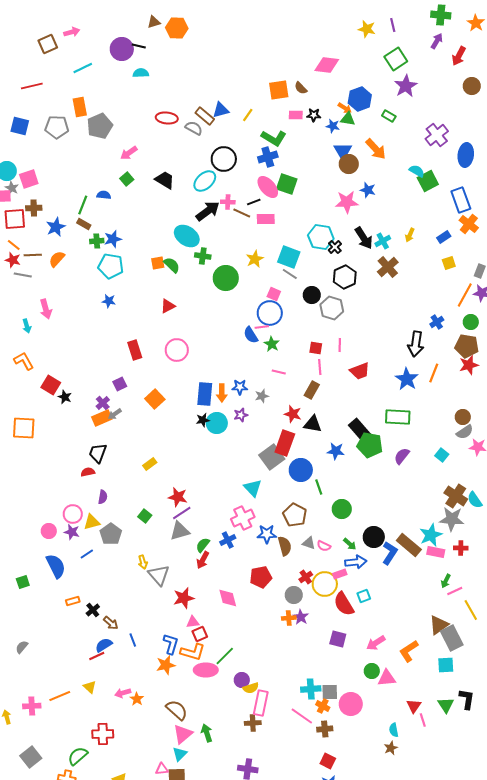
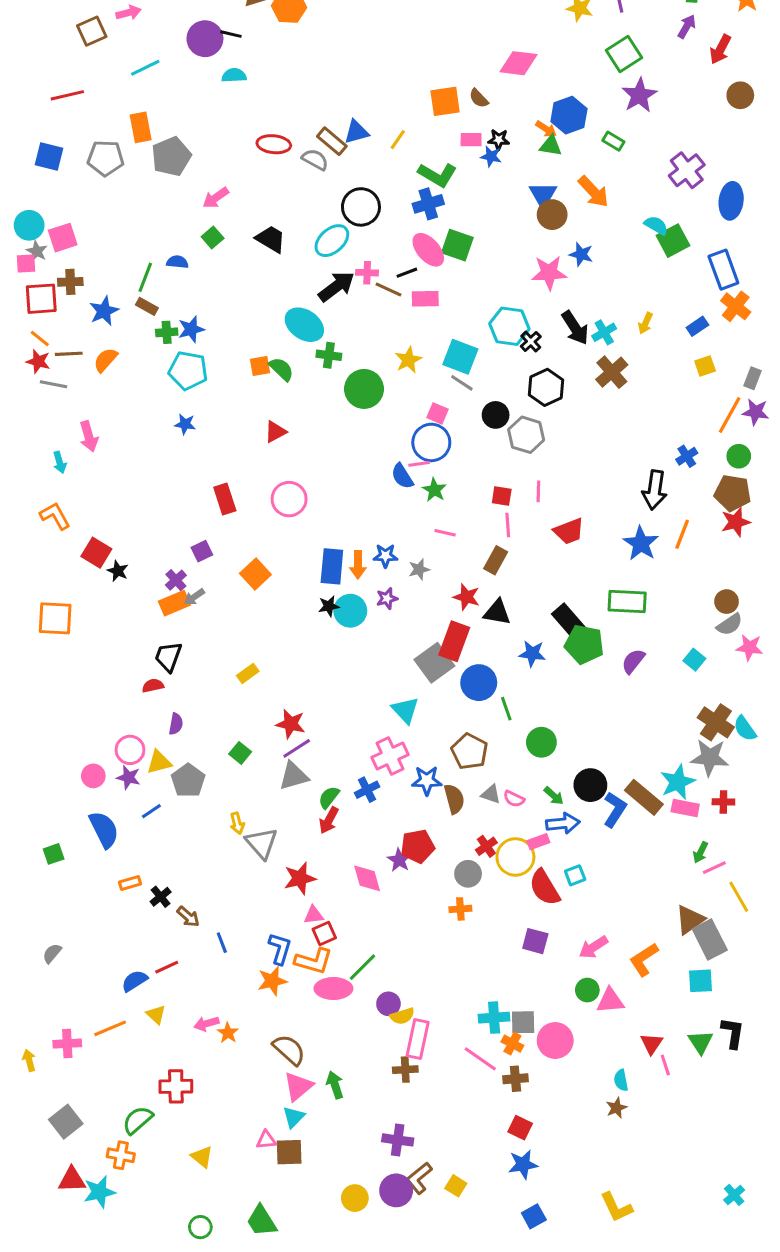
blue star: (333, 126) -> (491, 156), moved
purple star: (301, 617) -> (399, 860), moved
blue semicircle: (104, 645) -> (135, 981), moved

